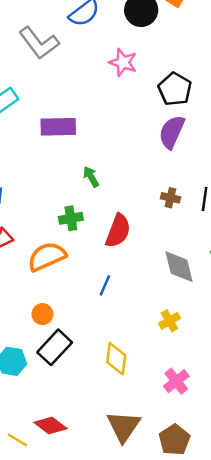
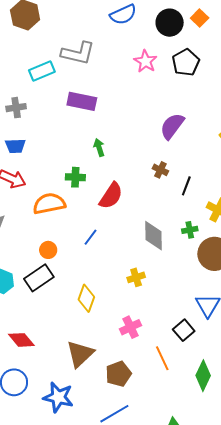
gray L-shape: (39, 43) -> (78, 53), moved, turned -52
black pentagon: (175, 89) -> (186, 62), moved
brown cross: (170, 198) -> (160, 170), moved
orange circle: (42, 314) -> (48, 250), moved

